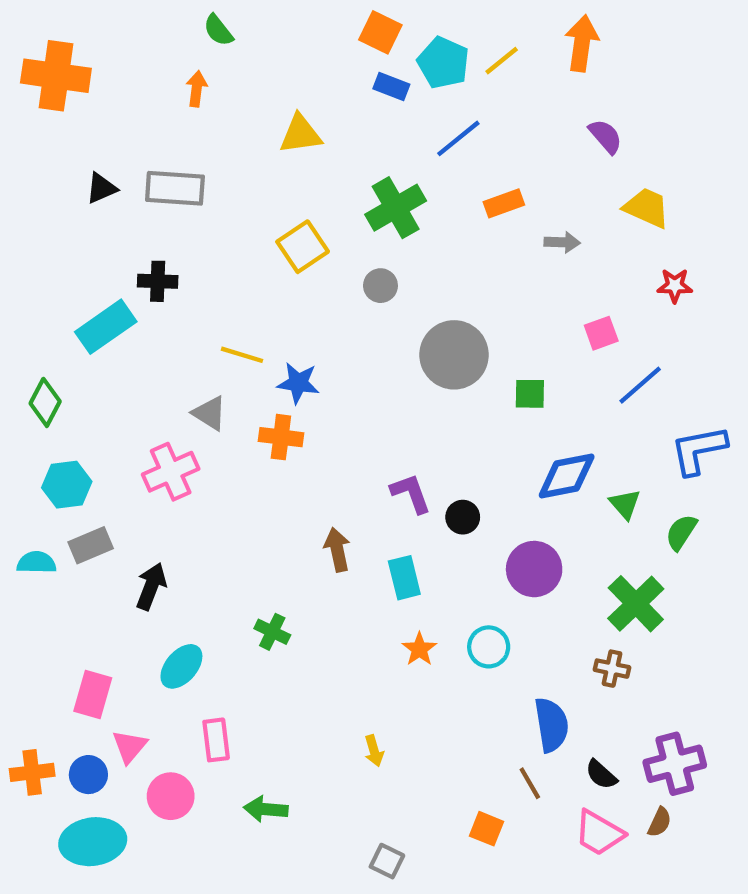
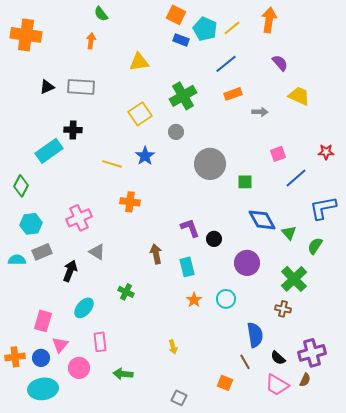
blue line: (458, 138) -> (226, 64), moved
red star: (675, 286) -> (326, 152), moved
blue star: (298, 383) -> (145, 156), moved, turned 30
gray triangle: (210, 413) -> (97, 252), moved
blue diamond: (567, 476) -> (262, 220), turned 72

